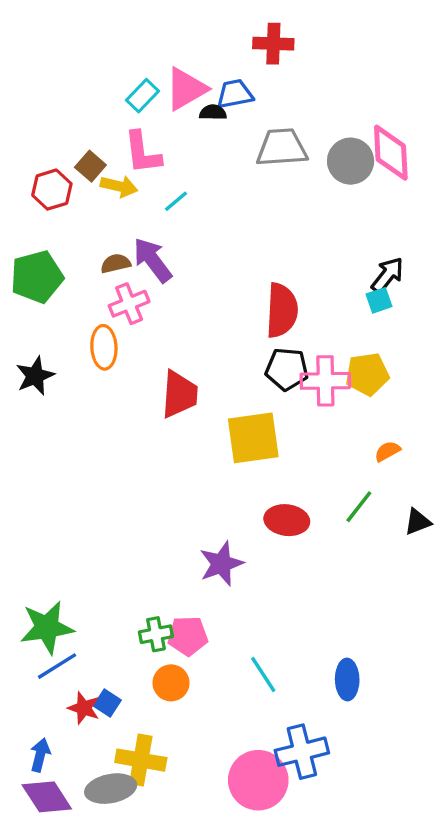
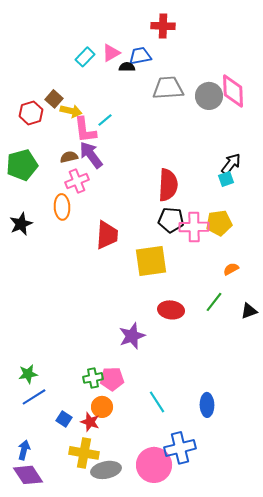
pink triangle: (186, 89) -> (111, 53), size x0.7
pink L-shape: (142, 153) -> (85, 130), moved
green star: (47, 627) -> (28, 374), size x0.6
red star: (84, 708) -> (90, 422), moved
gray ellipse: (111, 789) -> (106, 470), moved

